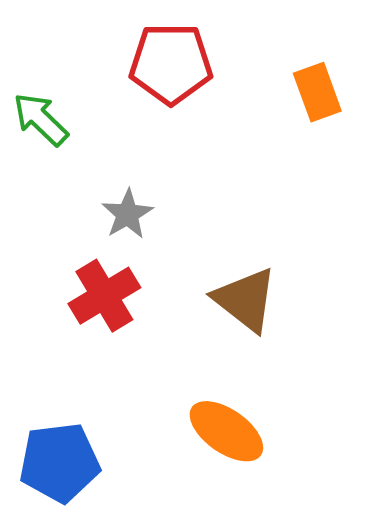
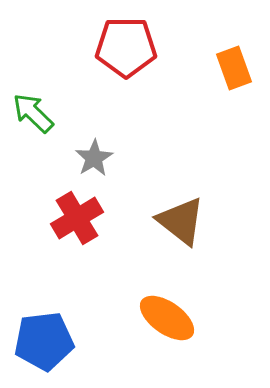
green arrow: (41, 119) -> (33, 113), moved

